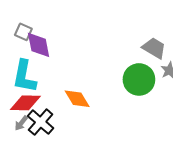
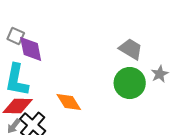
gray trapezoid: (154, 48) -> (131, 49), moved

